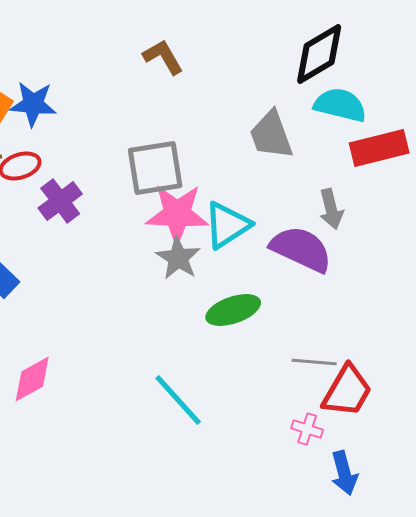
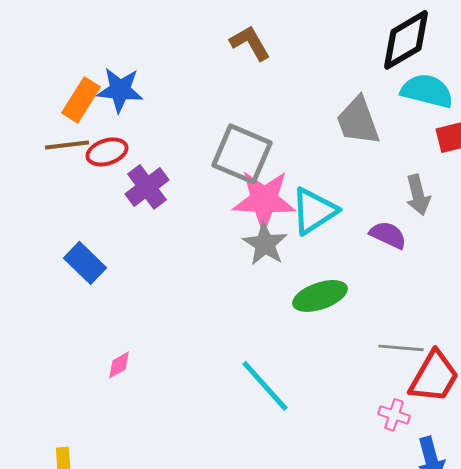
gray square: (155, 168) -> (242, 154), turned 32
purple semicircle: (301, 249) -> (388, 235), size x0.6
pink diamond: (32, 379) -> (119, 365), size x0.6

